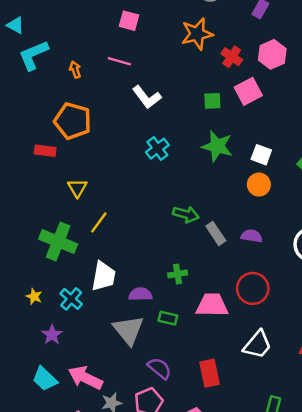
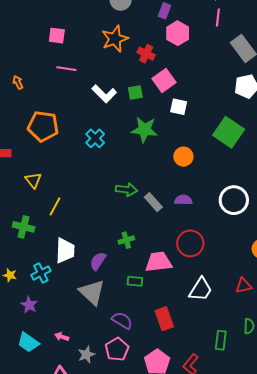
pink hexagon: (272, 54) -> (178, 33), moved
pink line: (119, 61) -> (66, 69), moved
white L-shape: (147, 97) -> (104, 94), moved
orange pentagon: (73, 121) -> (43, 126), moved
white square: (261, 155) -> (179, 107), moved
green cross: (58, 242) -> (24, 227), size x0.7
purple semicircle: (140, 294) -> (98, 261), turned -48
cyan cross: (71, 299) -> (41, 273), turned 30
green rectangle: (168, 318) -> (135, 281), moved
pink arrow: (85, 378) -> (62, 337), size x0.5

